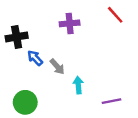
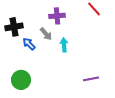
gray arrow: (57, 67) -> (46, 34), moved
cyan arrow: (78, 85) -> (64, 45), moved

